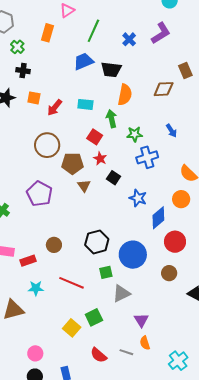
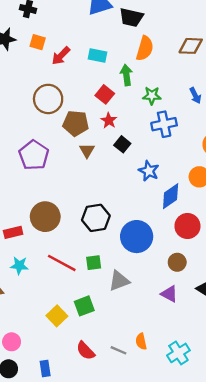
brown circle: (54, 245) -> (45, 217), size x1.6
green square: (106, 272) -> (94, 263), moved
purple triangle: (141, 320) -> (169, 294), moved, turned -35
cyan cross: (178, 361) -> (178, 353), moved

